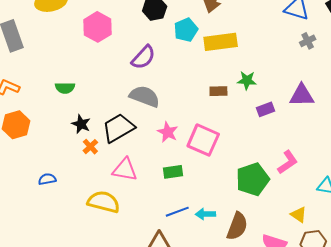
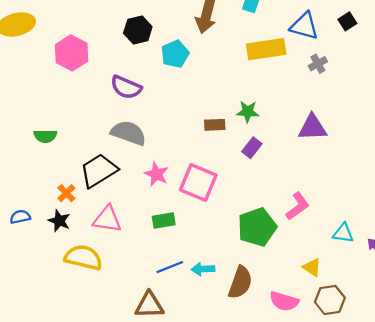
yellow rectangle: (221, 42) -> (266, 49), moved
purple semicircle: (143, 57) -> (126, 87), turned 72
green semicircle: (65, 88) -> (45, 136), moved
purple rectangle: (266, 109) -> (252, 148), moved, turned -30
black star: (81, 124) -> (59, 221), moved
blue semicircle: (47, 179) -> (20, 217), moved

